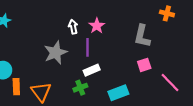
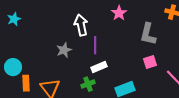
pink star: (97, 26) -> (119, 13), moved
white arrow: (73, 27) -> (81, 25), size x1.5
gray star: (56, 53) -> (64, 50), size x0.7

